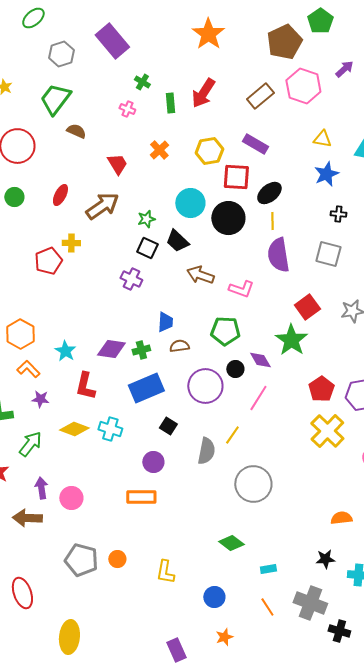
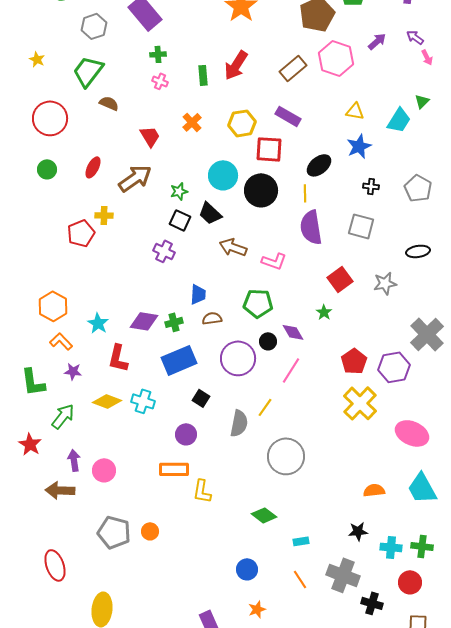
green cross: (142, 82) -> (158, 54), moved, turned -35
black ellipse: (269, 193) -> (319, 165), moved
green star: (291, 340) -> (324, 312), size x0.5
yellow L-shape: (165, 572) -> (202, 491), moved

